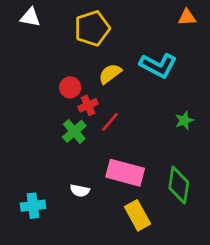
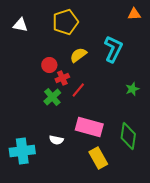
white triangle: (30, 17) -> (20, 25), moved
cyan L-shape: (158, 65) -> (113, 49), turned -92
cyan cross: (33, 206) -> (22, 151), size x1.4

